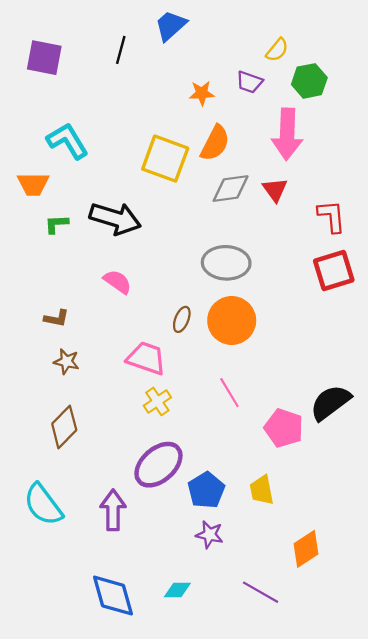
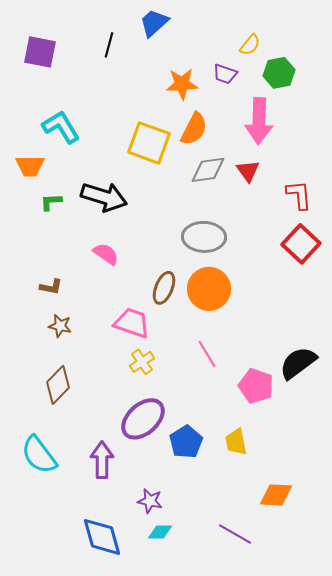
orange star: (202, 93) -> (182, 84), size x1.4
red square: (334, 271) -> (301, 244), turned -30
brown ellipse: (182, 319) -> (164, 288), size x1.4
purple star: (210, 535) -> (150, 501), moved
orange diamond: (306, 549) -> (276, 495), turned 36

